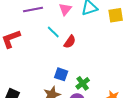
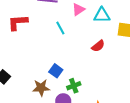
red semicircle: (70, 42) -> (98, 46), moved

